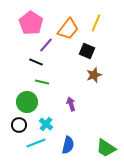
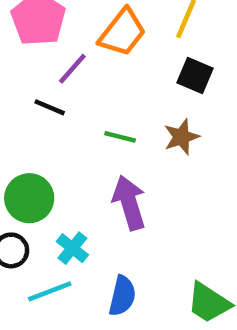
black square: (87, 51) -> (195, 76), moved
green line: (42, 82) -> (120, 137), moved
purple arrow: (71, 104) -> (129, 203), size x1.6

